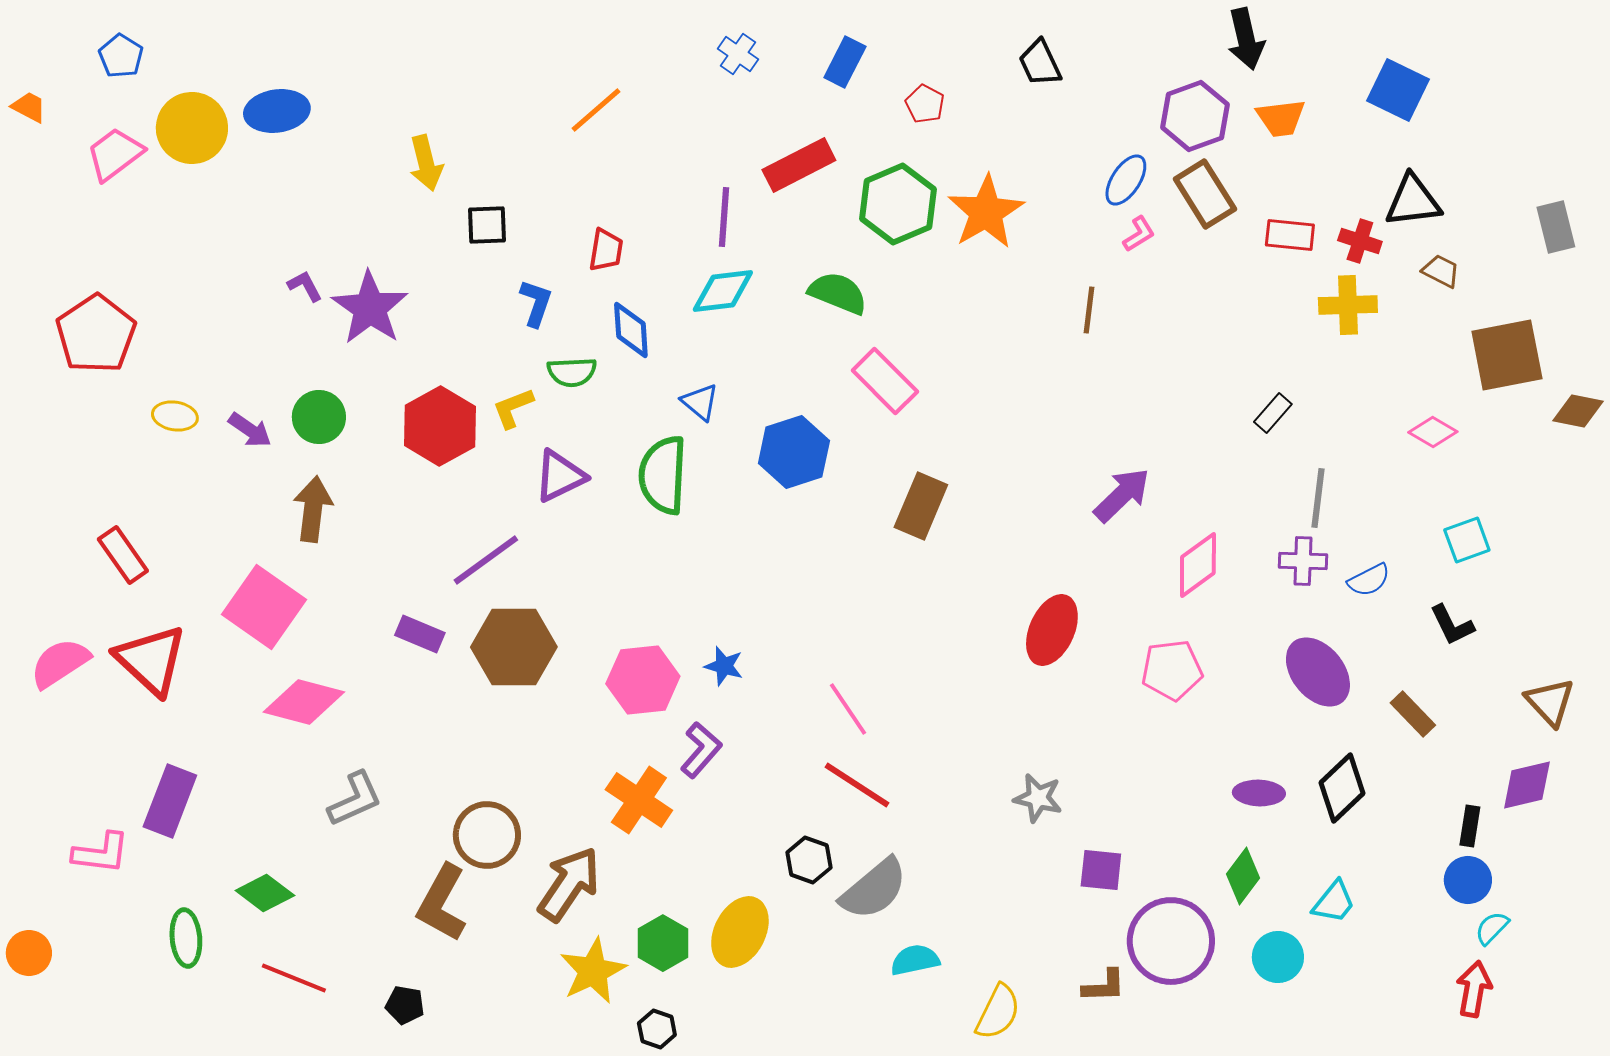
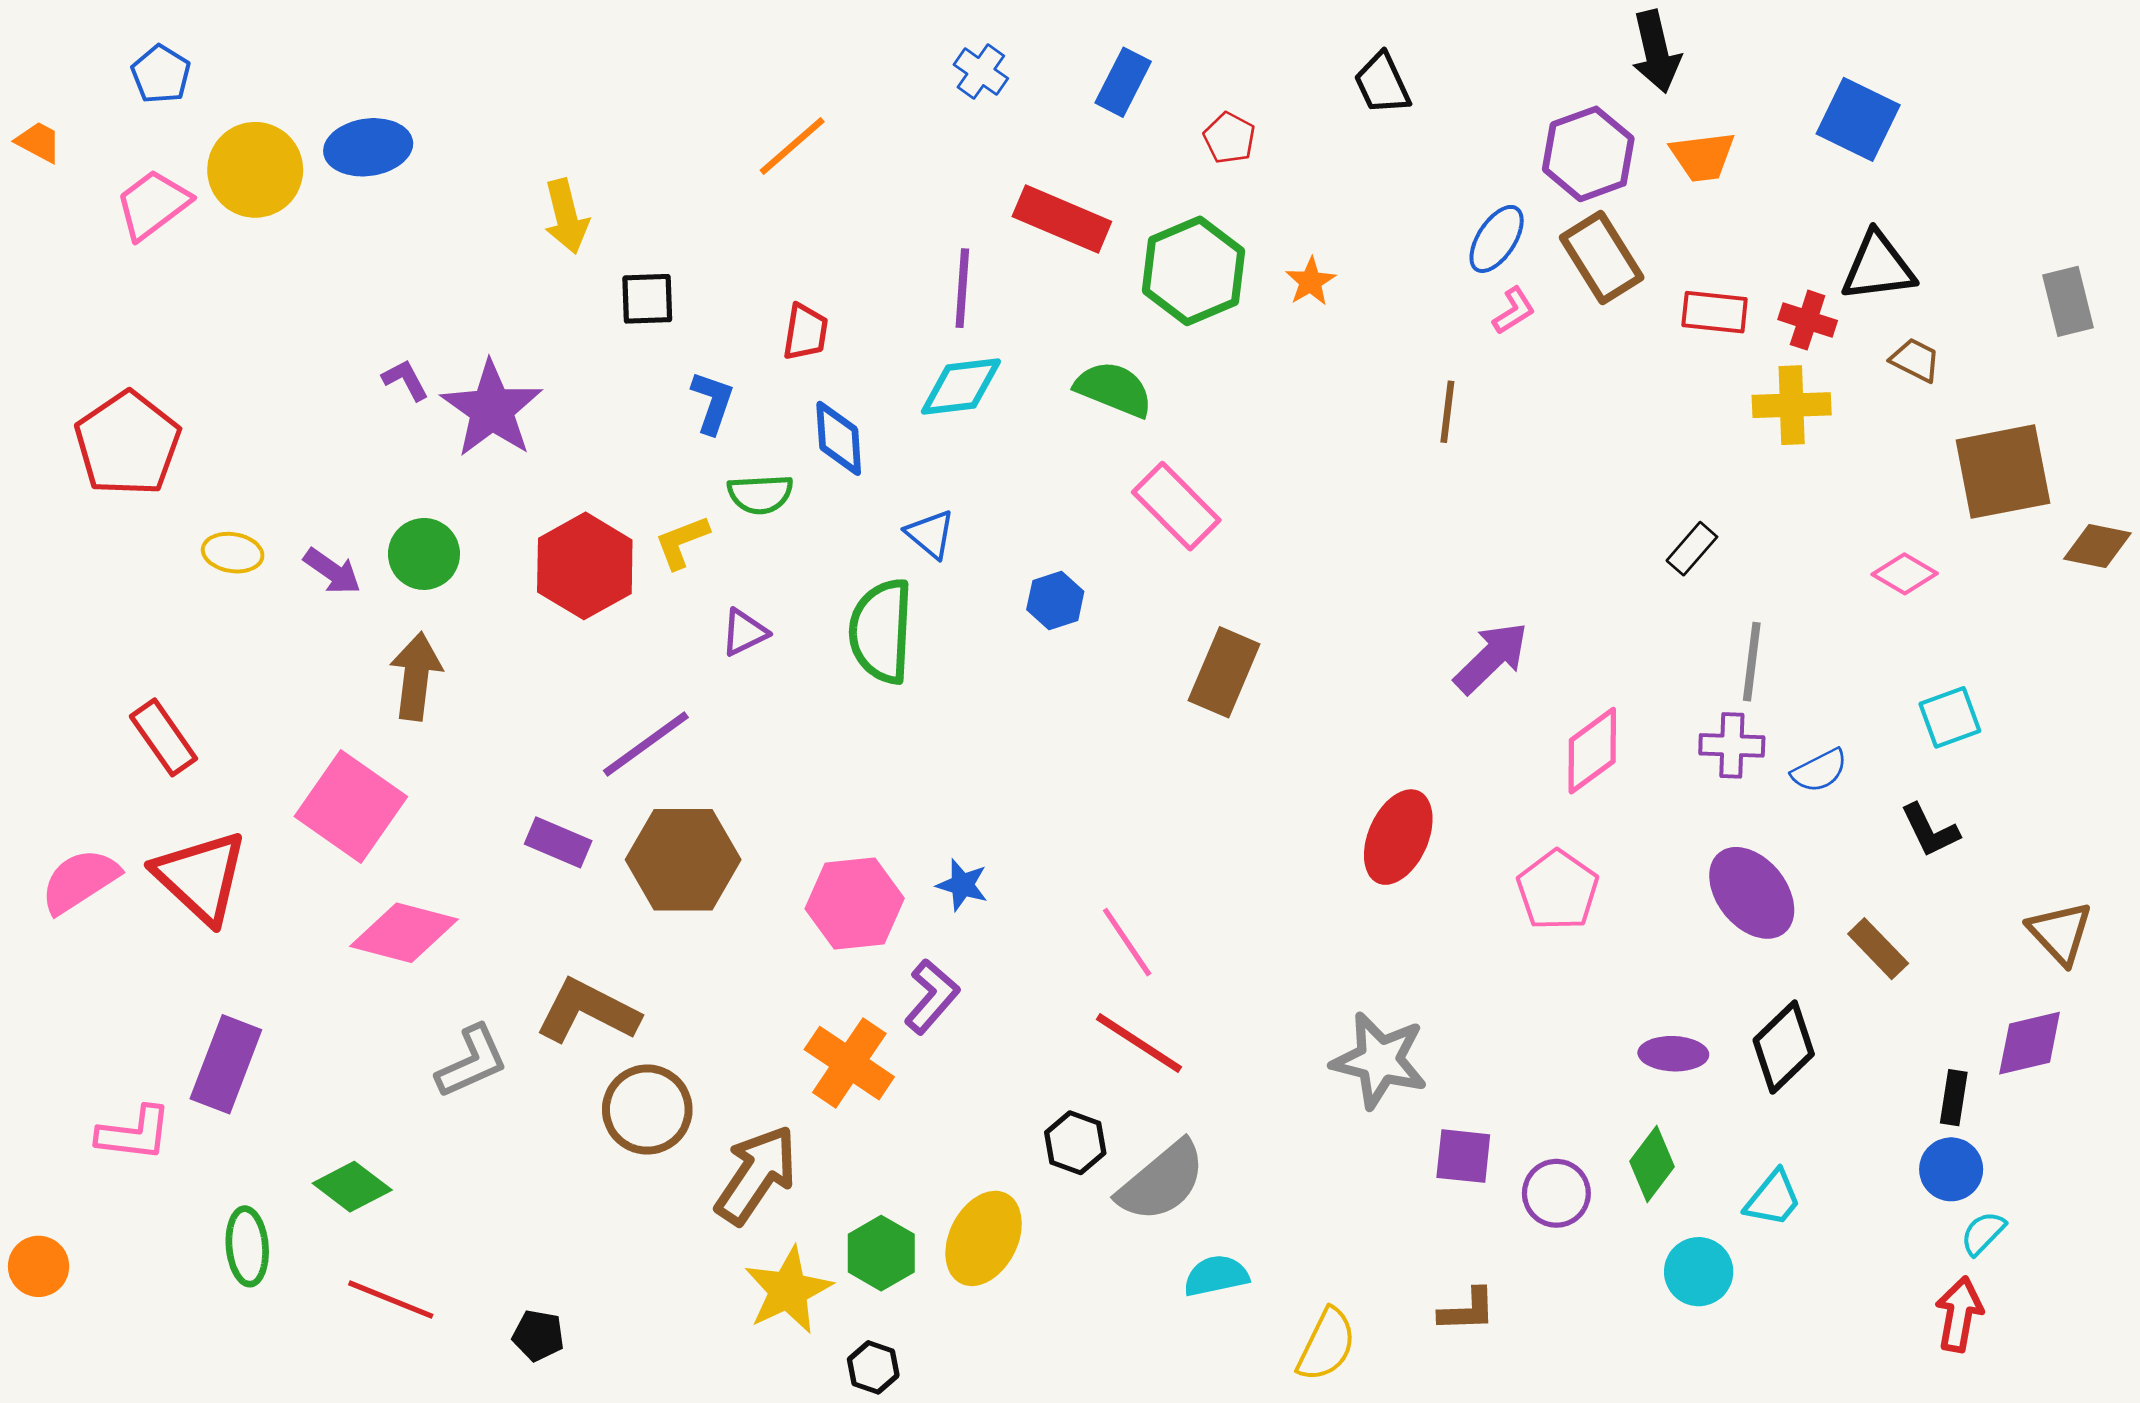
red rectangle: (799, 165) -> (1062, 219), turned 50
orange star: (986, 212) -> (1310, 282), size x0.5
blue hexagon: (794, 452) -> (1055, 600), size x0.6
purple triangle: (560, 476) -> (744, 632), size x0.7
pink pentagon: (1172, 670) -> (1558, 890), turned -30
gray star: (1038, 798) -> (1380, 1060), size x1.5
brown L-shape: (442, 903) -> (587, 1011), moved, turned 88
purple circle: (1171, 941) -> (1556, 1193), moved, size x0.6

